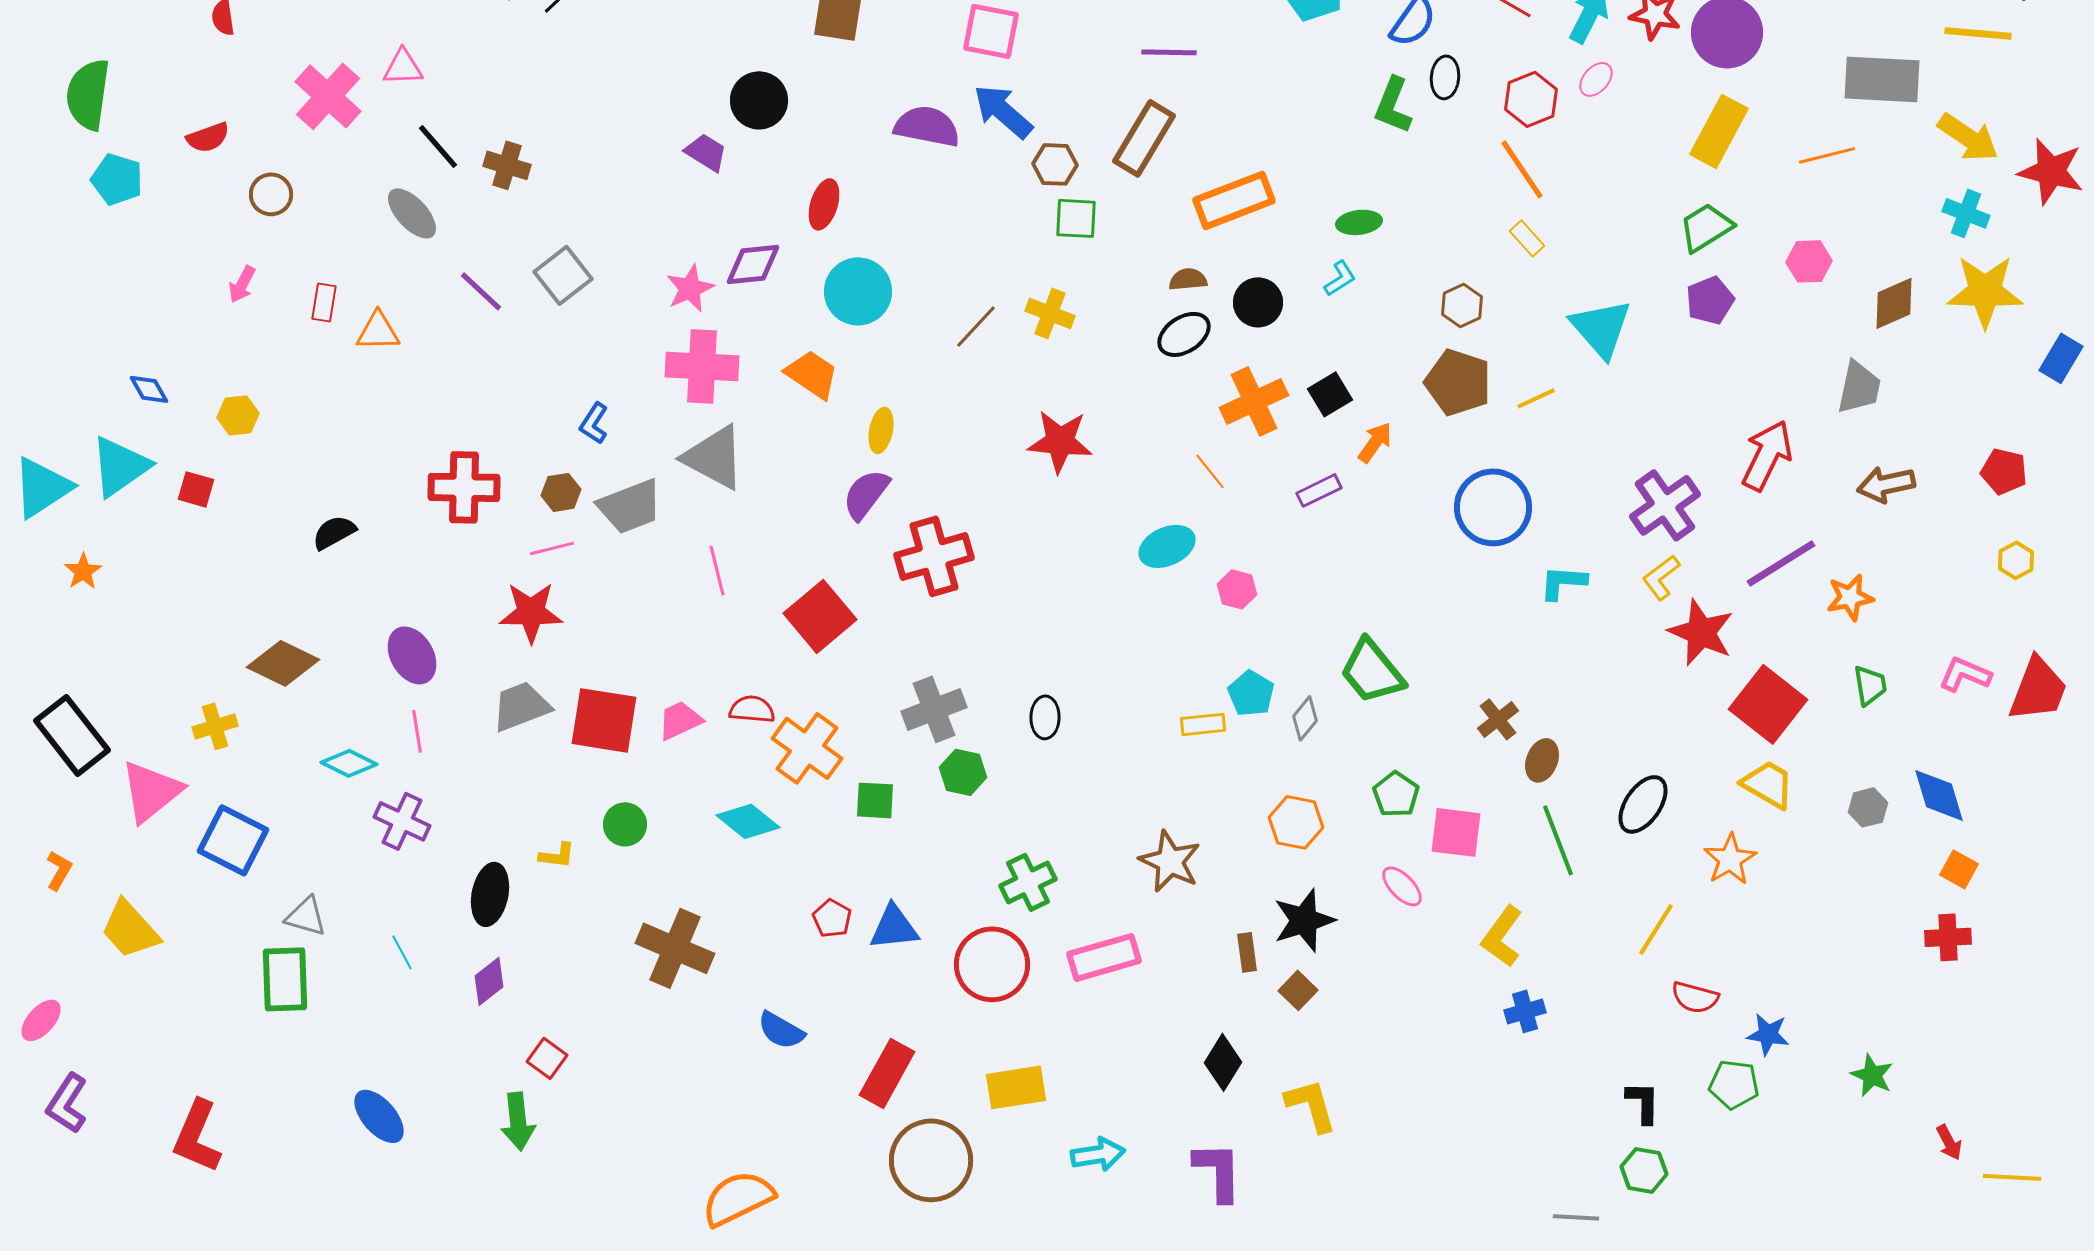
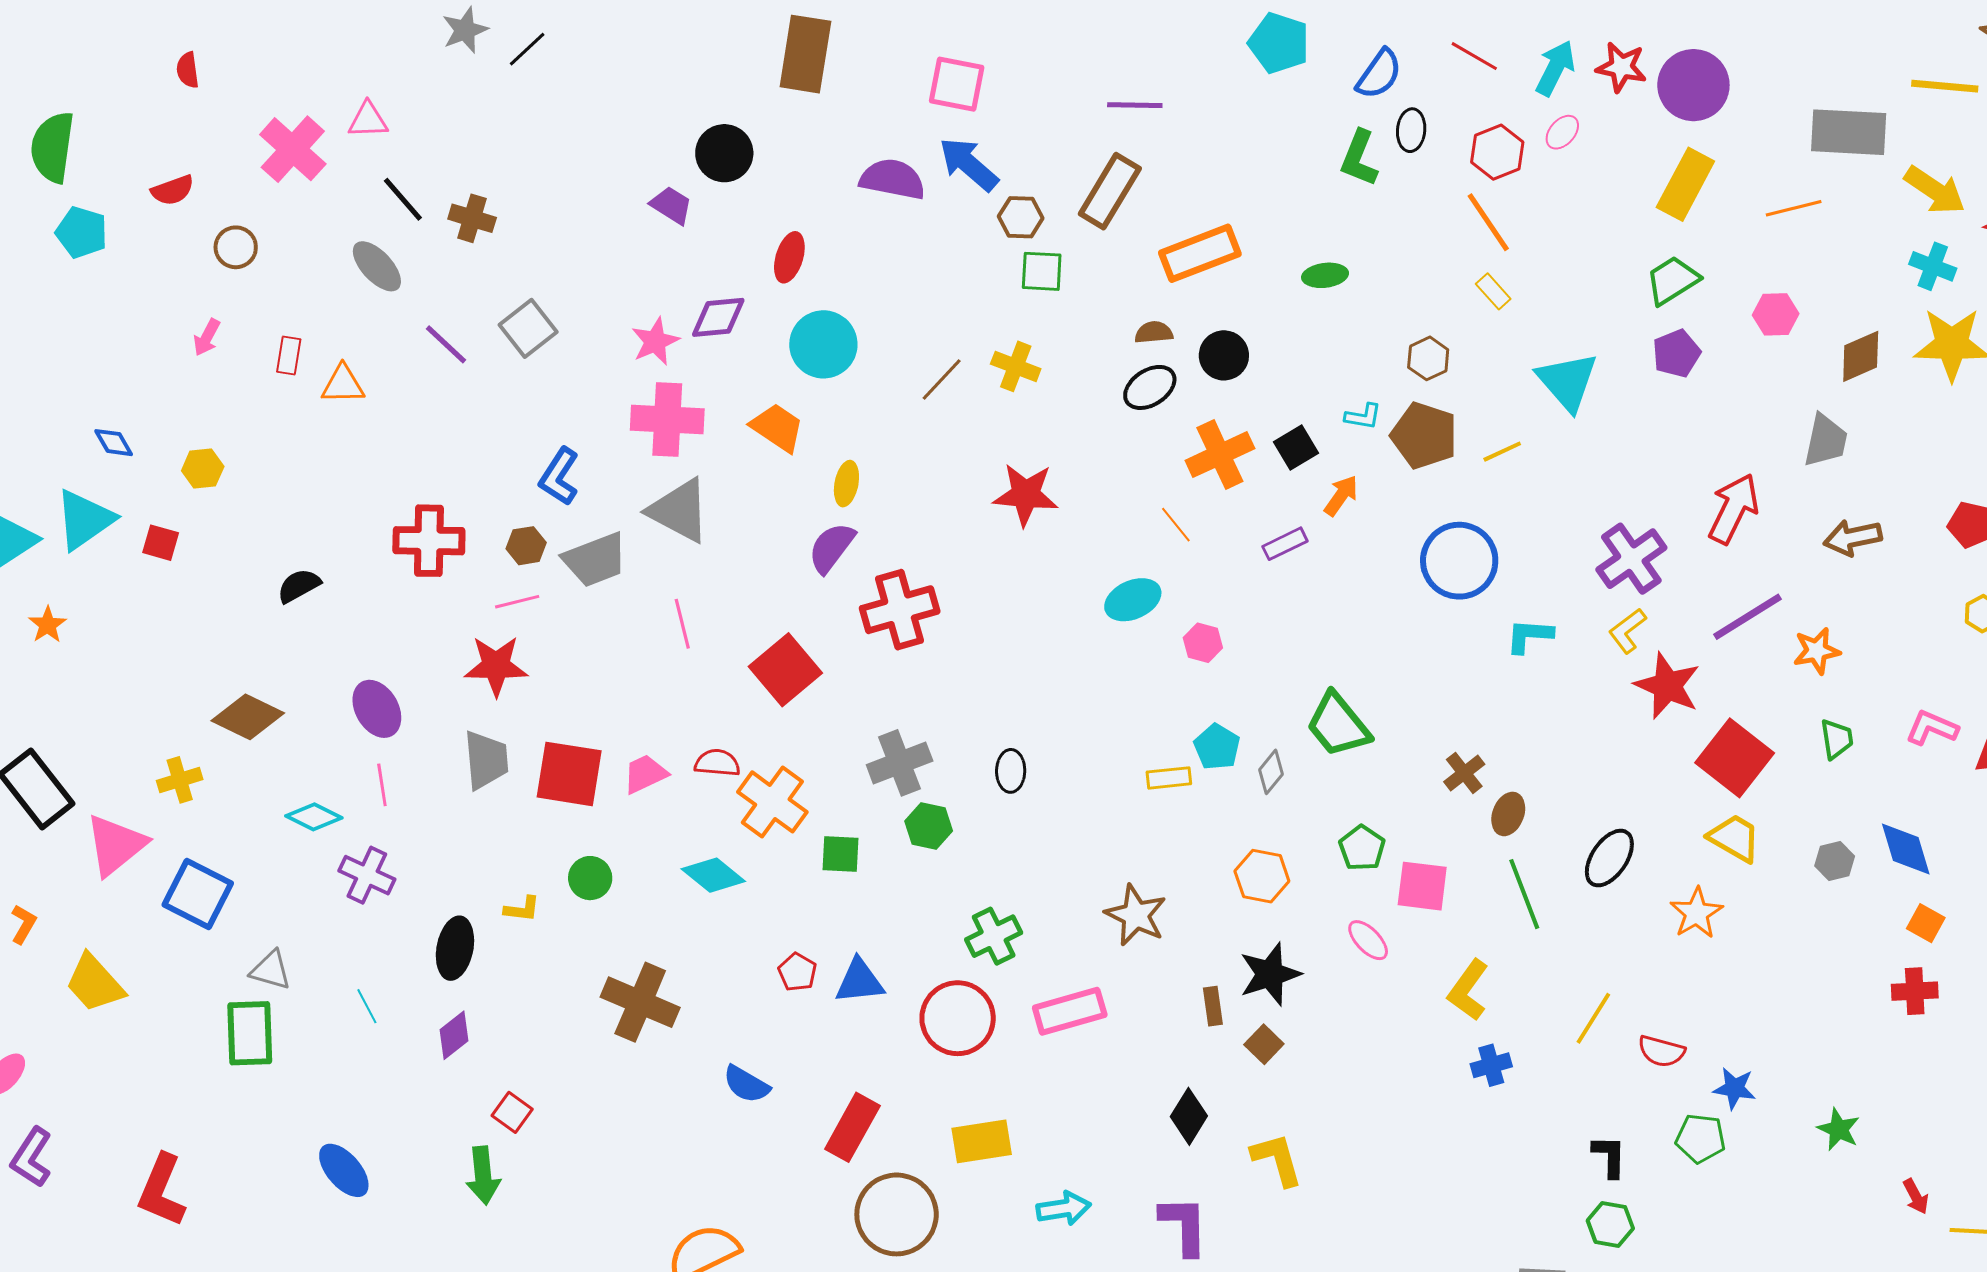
cyan L-shape: (1340, 278) -> (1363, 416), moved, turned 42
blue L-shape: (594, 423) -> (559, 477), size x1.4
gray trapezoid: (521, 706) -> (486, 760), turned 106
yellow line: (1656, 929) -> (1593, 1018), moved

